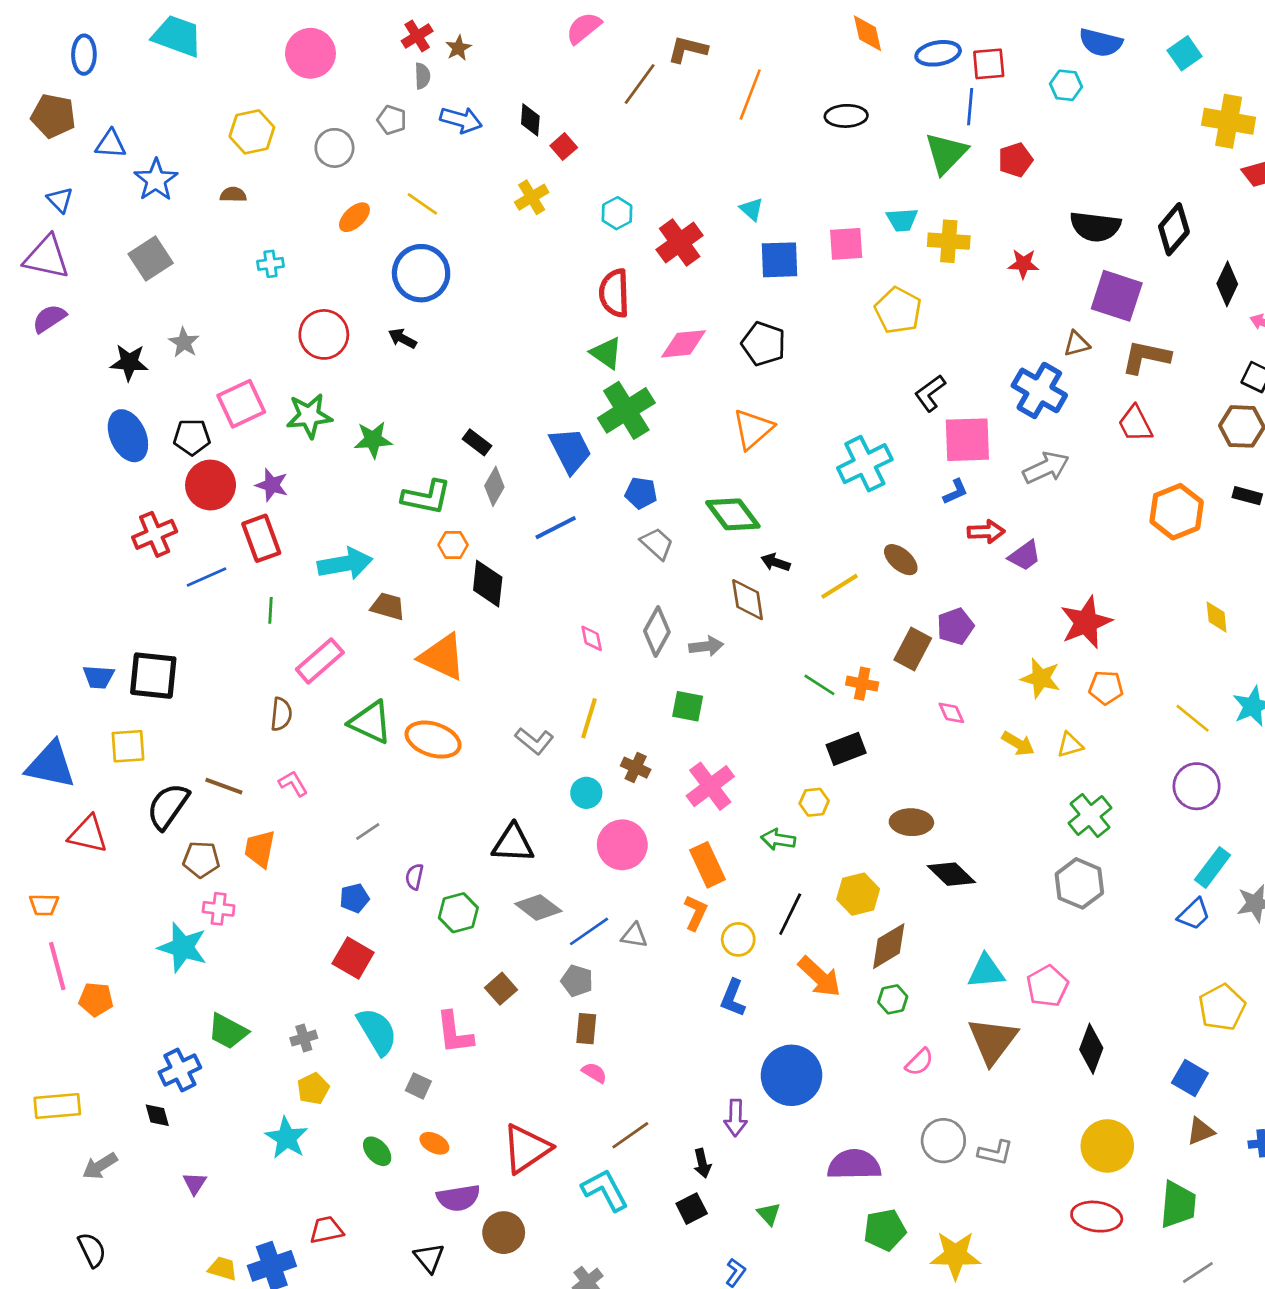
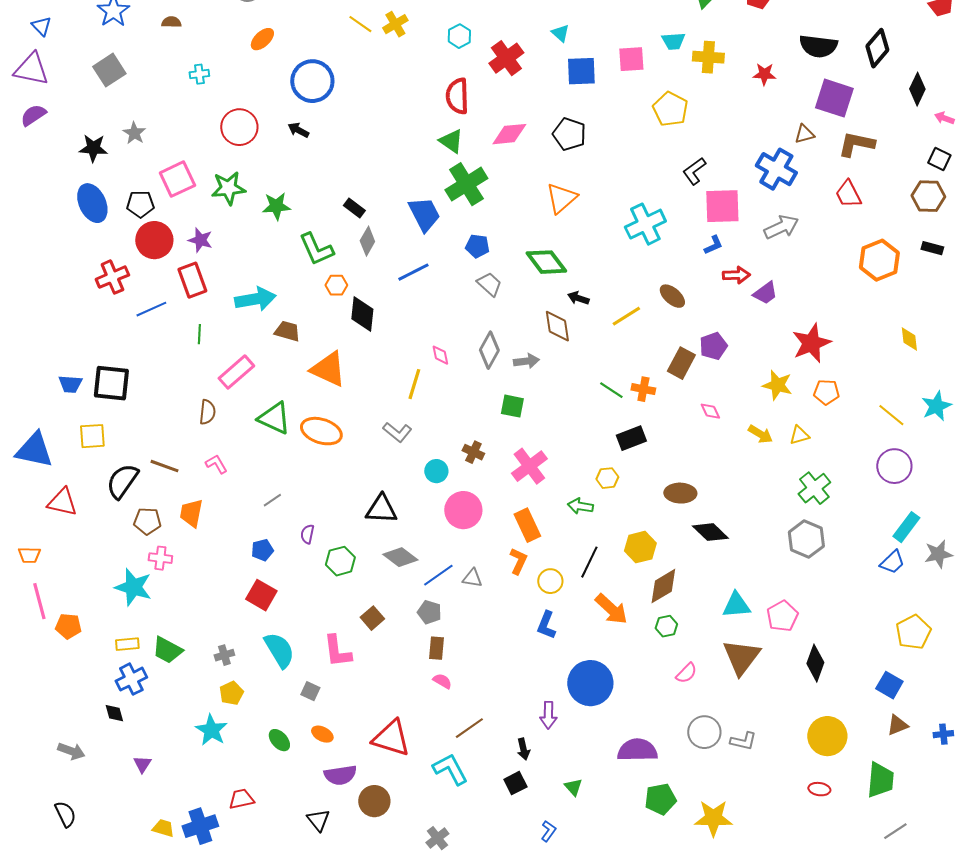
yellow line: (422, 204) -> (360, 24), moved
green L-shape: (426, 497) -> (316, 249), turned 54
yellow line: (589, 718) -> (414, 384), moved
yellow rectangle: (57, 1106) -> (127, 644), moved, size x0.7
red triangle: (526, 1149) -> (391, 738), turned 51
gray arrow: (100, 1166) -> (71, 751), turned -128
red ellipse: (1097, 1217) -> (819, 789), size x0.6

